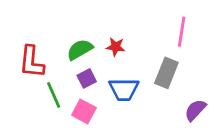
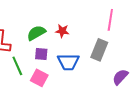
purple square: (87, 78) -> (41, 54), turned 32

